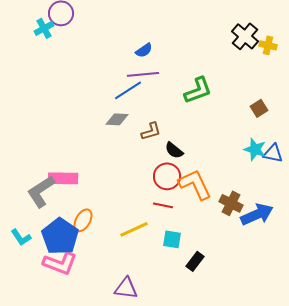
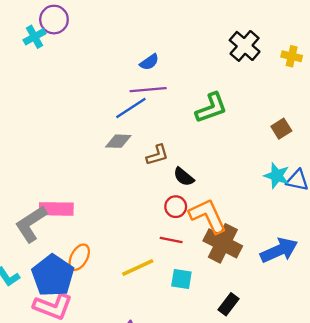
black cross: (245, 36) -> (245, 46), moved
red circle: (167, 176) -> (176, 207), size x0.7
brown cross: (231, 203) -> (223, 243), moved, size x1.4
black rectangle: (195, 261) -> (229, 304), moved

